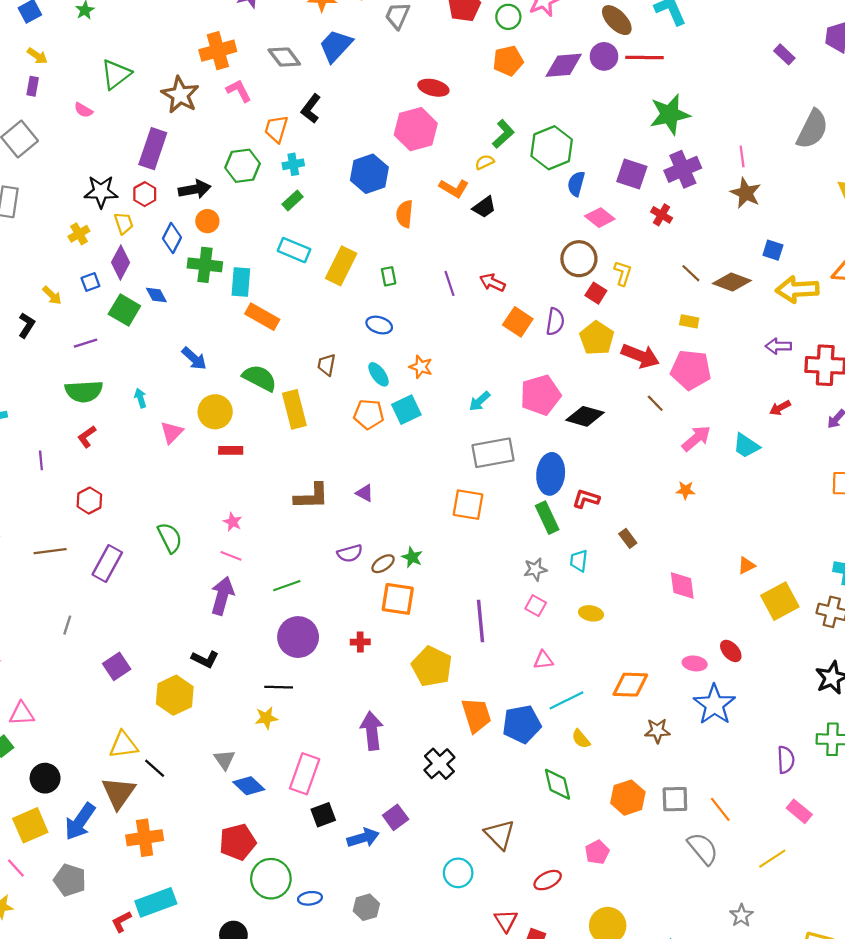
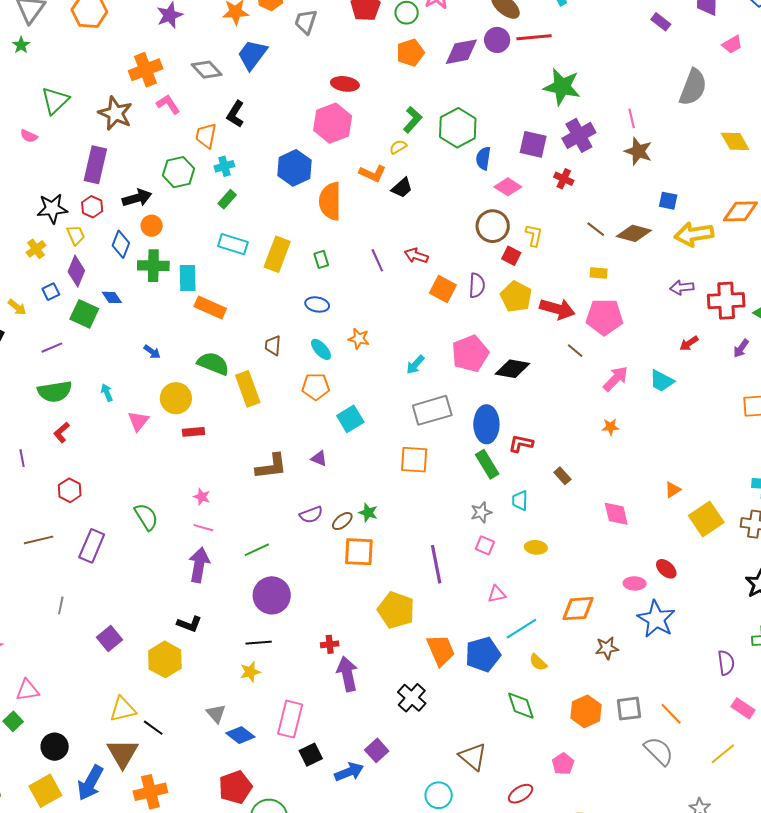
green star: (670, 114) -> (562, 87), turned 30
orange semicircle: (405, 214) -> (330, 201), size x1.5
blue arrow: (194, 358) -> (152, 352), size x0.7
cyan square: (406, 410) -> (350, 419), moved
red cross: (360, 642) -> (330, 644), moved

